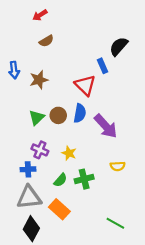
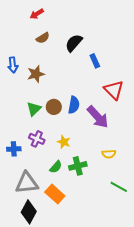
black semicircle: (119, 46) -> (74, 43), moved
red triangle: (85, 85) -> (114, 90), moved
blue cross: (28, 169) -> (14, 149), moved
green line: (115, 223) -> (119, 187), moved

